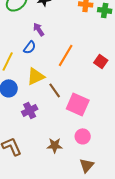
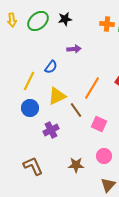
purple arrow: (39, 29) -> (74, 49), moved, turned 120
orange line: (66, 55) -> (92, 88), moved
pink square: (78, 104) -> (99, 124), size x0.7

